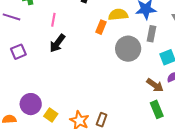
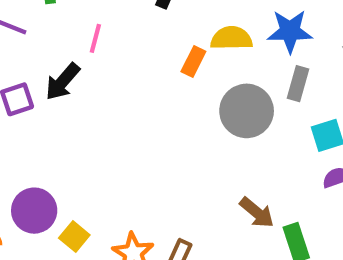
black arrow: (57, 43) -> (63, 82), moved
brown arrow: (155, 85) -> (257, 212), moved

